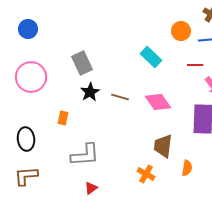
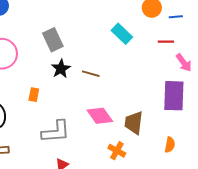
pink diamond: (158, 102) -> (100, 116), moved
orange semicircle: (187, 168) -> (170, 145), moved

